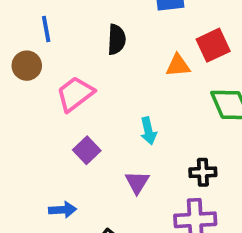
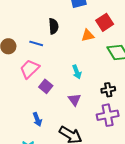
blue line: (46, 29) -> (36, 43), moved, turned -56
pink trapezoid: (75, 94) -> (30, 69), moved
blue arrow: (63, 210) -> (37, 119), turned 80

